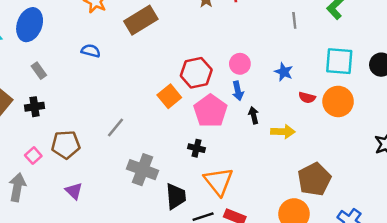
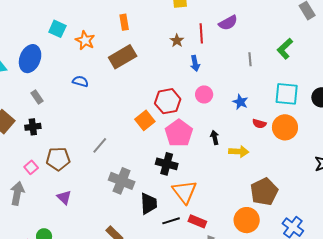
blue arrow: (238, 91) -> (195, 63), moved
black cross: (197, 148) -> (167, 164), size x1.5

